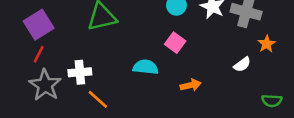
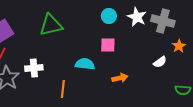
pink square: (175, 43) -> (108, 45), turned -35
orange line: (98, 99) -> (63, 89), moved, turned 54

